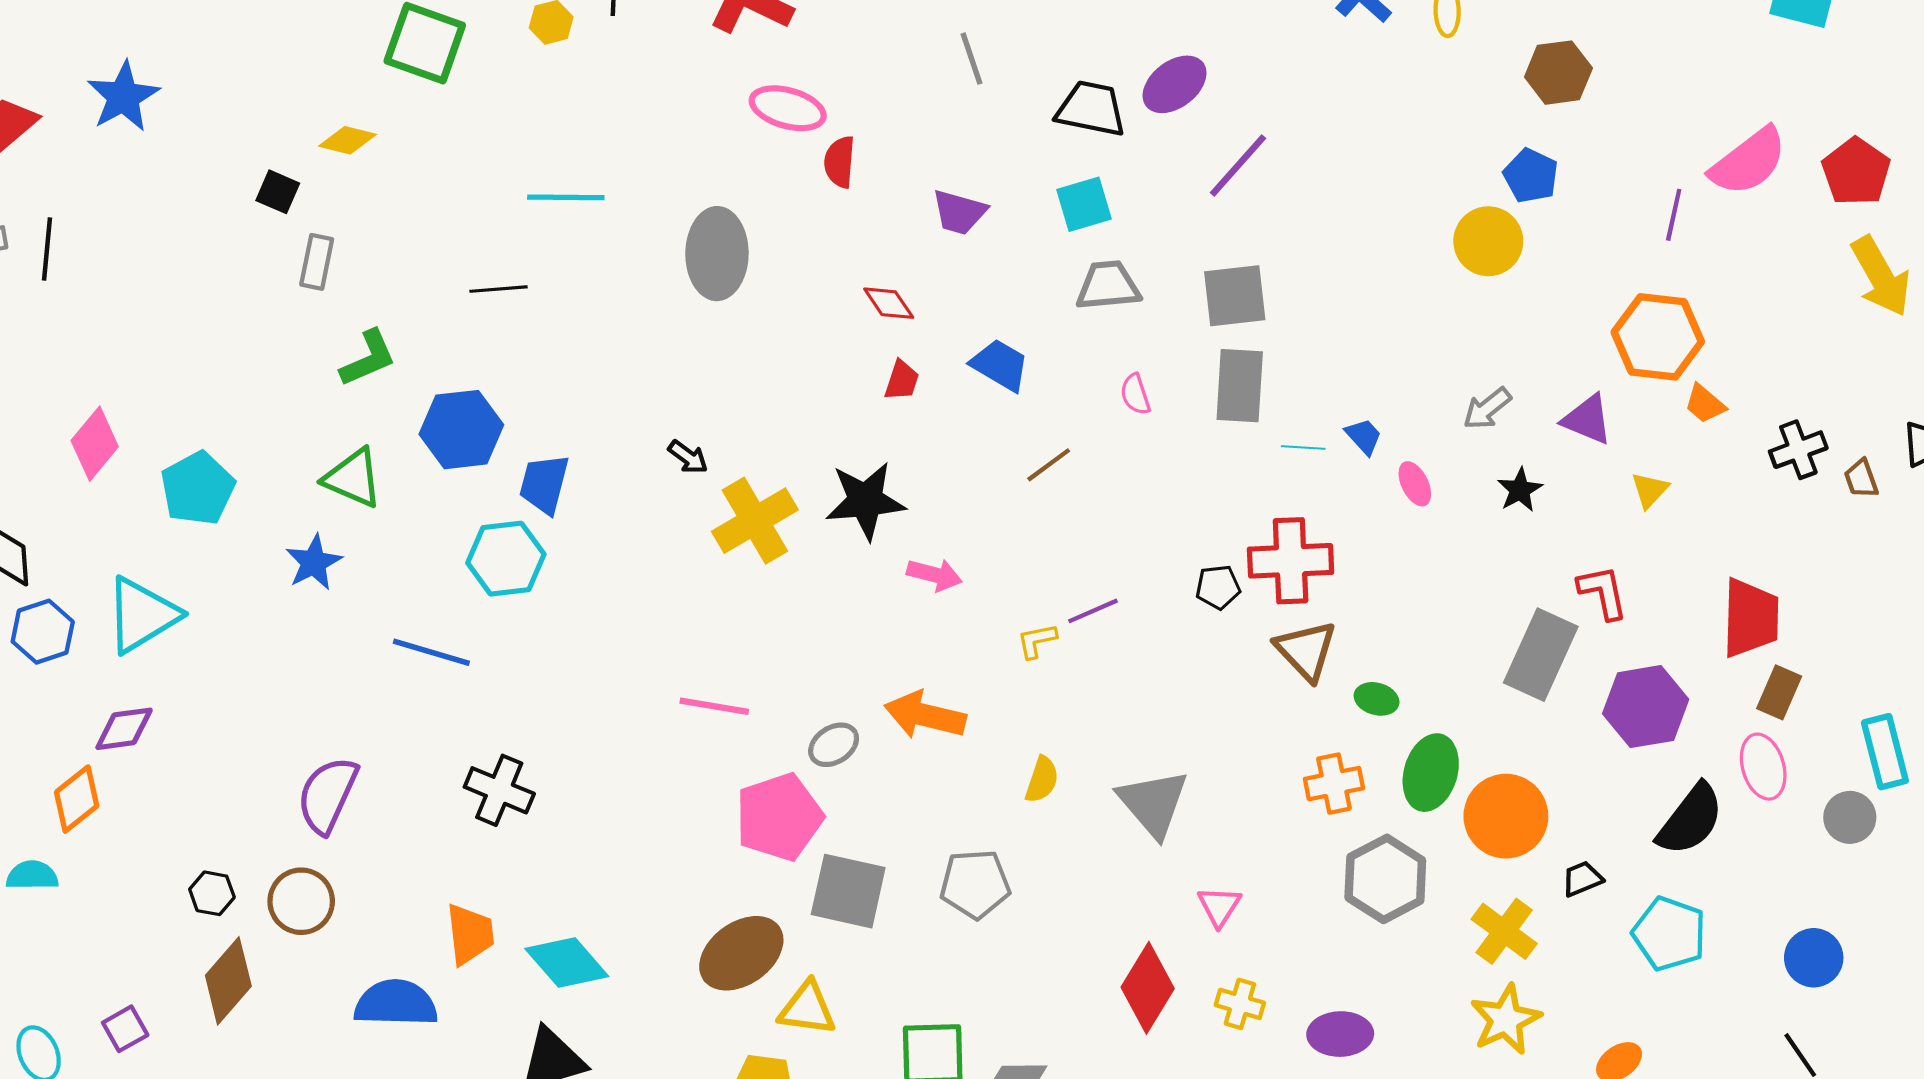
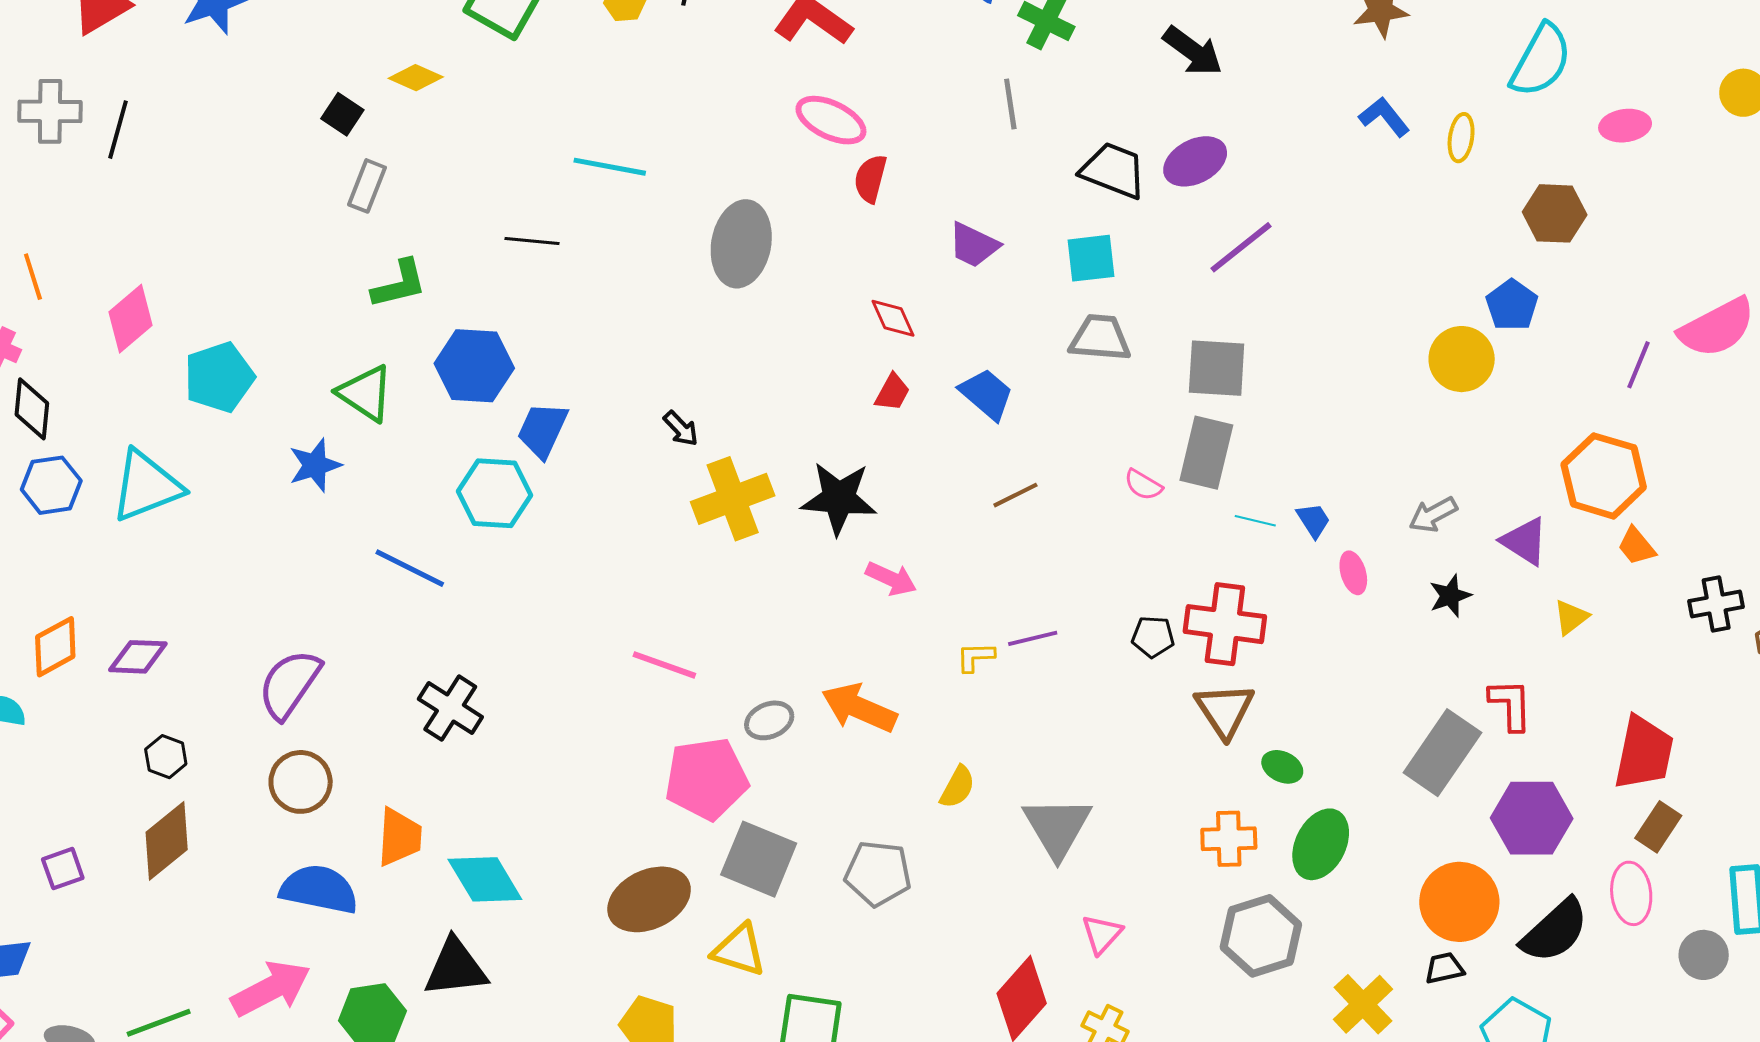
pink semicircle: (1135, 394) -> (1143, 485), moved, turned -51
purple diamond: (124, 729) -> (138, 657), moved
orange circle: (1506, 816) -> (1459, 902), moved
brown circle: (301, 901) -> (301, 782), moved
yellow triangle: (807, 1009) -> (739, 950), moved

